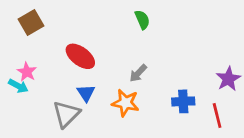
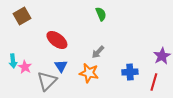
pink star: (27, 72) -> (25, 67), moved
cyan arrow: (18, 86) -> (13, 61), turned 56
red line: (217, 116) -> (154, 82), turned 30

